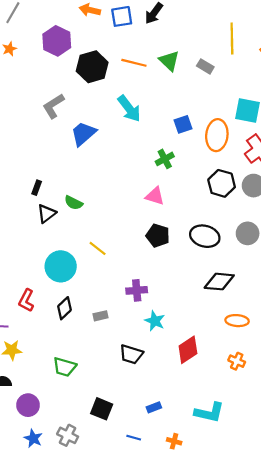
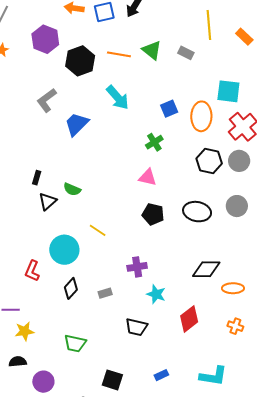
black diamond: (219, 282) -> (206, 269), moved
red L-shape: (26, 300) -> (32, 271), moved

